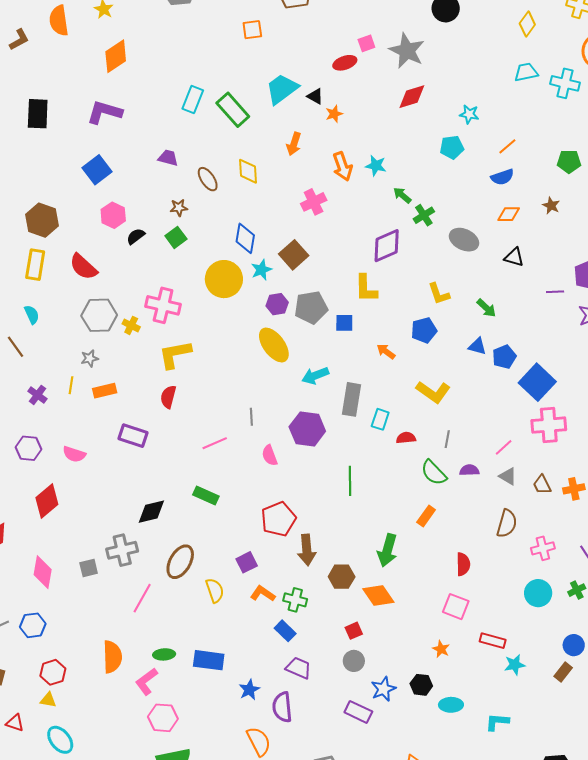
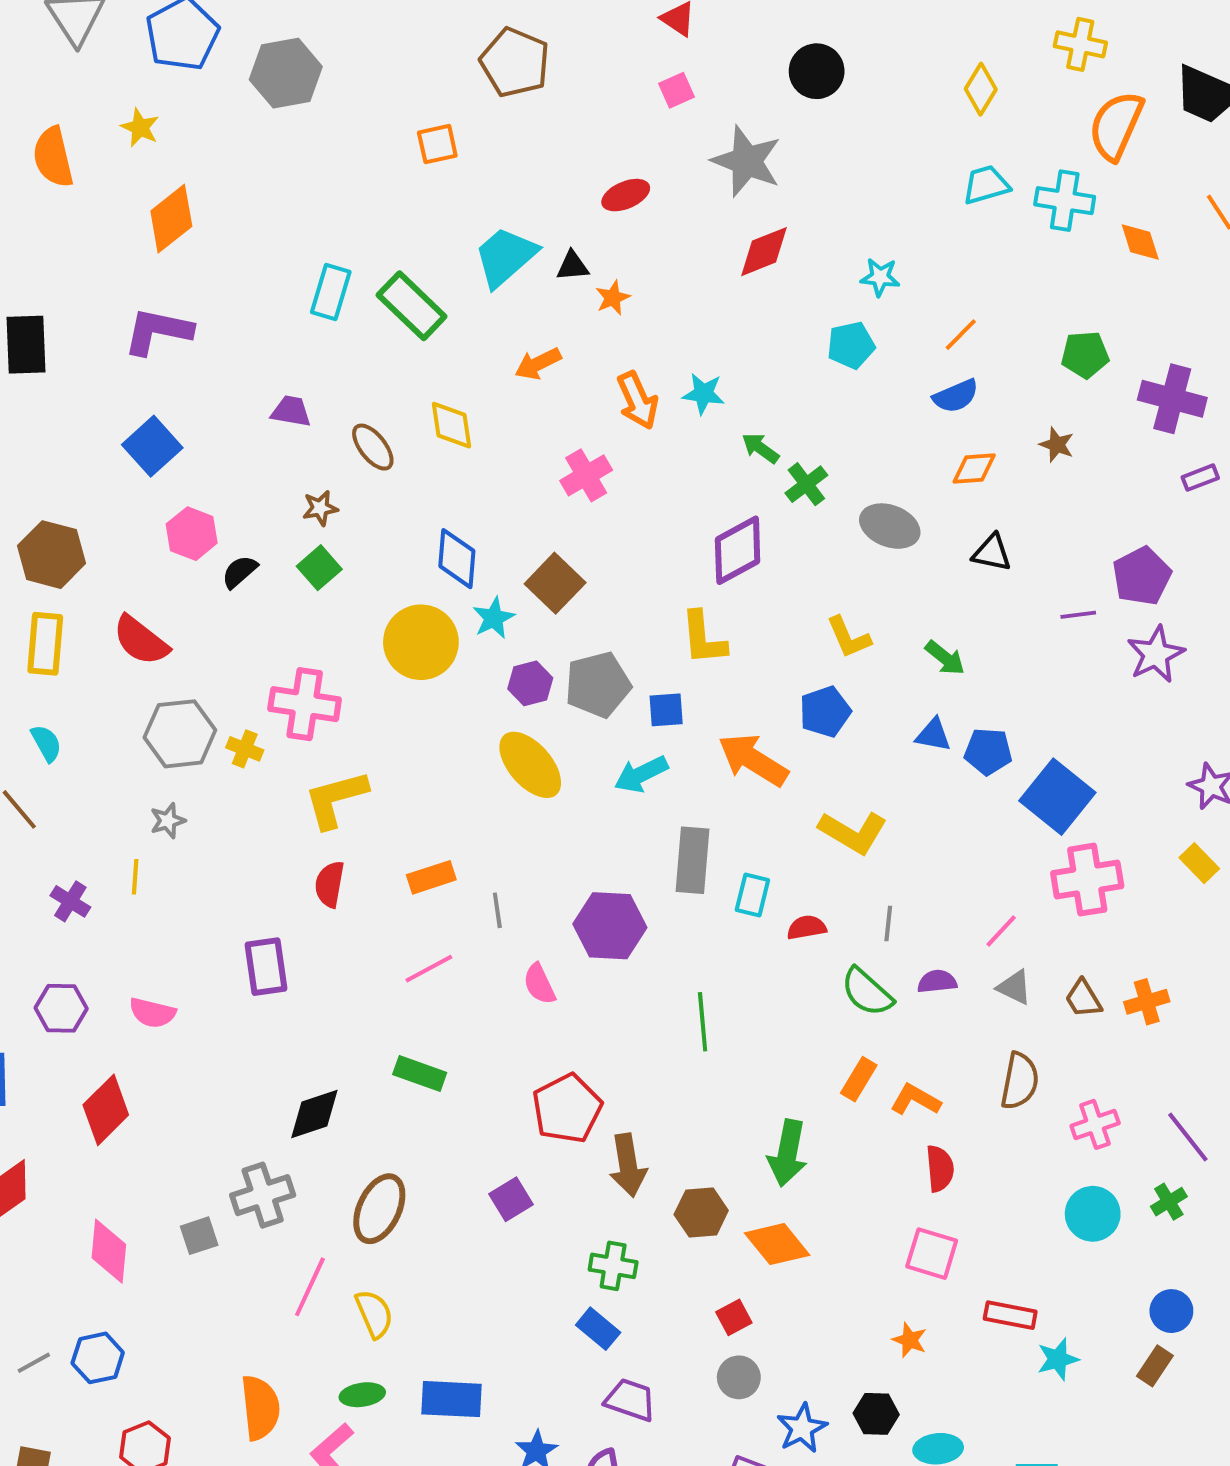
pink square: (366, 43) -> (677, 90), moved
black triangle: (315, 96) -> (573, 266), turned -30
orange arrow: (294, 144) -> (538, 364), turned 50
orange arrow: (386, 351) -> (753, 760), size x1.8
blue pentagon: (504, 357) -> (988, 751), turned 30
cyan arrow: (315, 376) -> (641, 774), moved
orange rectangle: (105, 391) -> (431, 877), moved
purple rectangle: (133, 436) -> (266, 967), turned 68
yellow semicircle: (215, 590) -> (374, 1314), moved
orange L-shape: (263, 594) -> (915, 1100), moved

